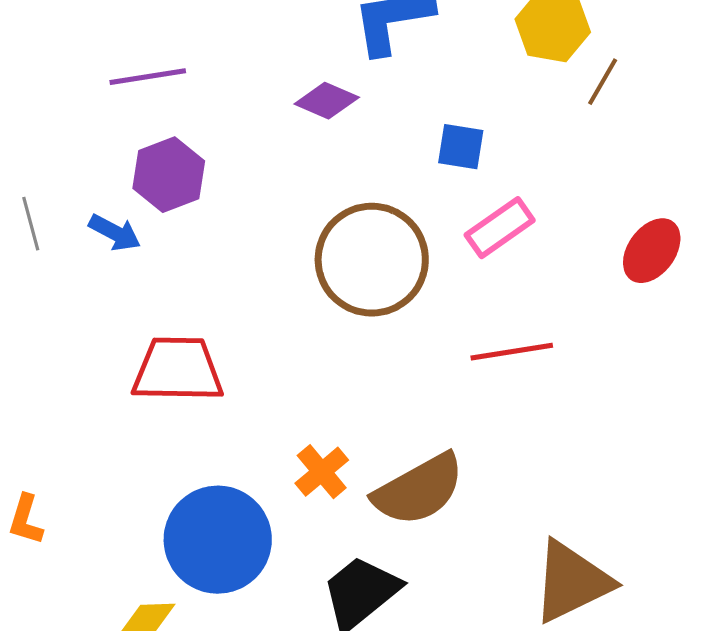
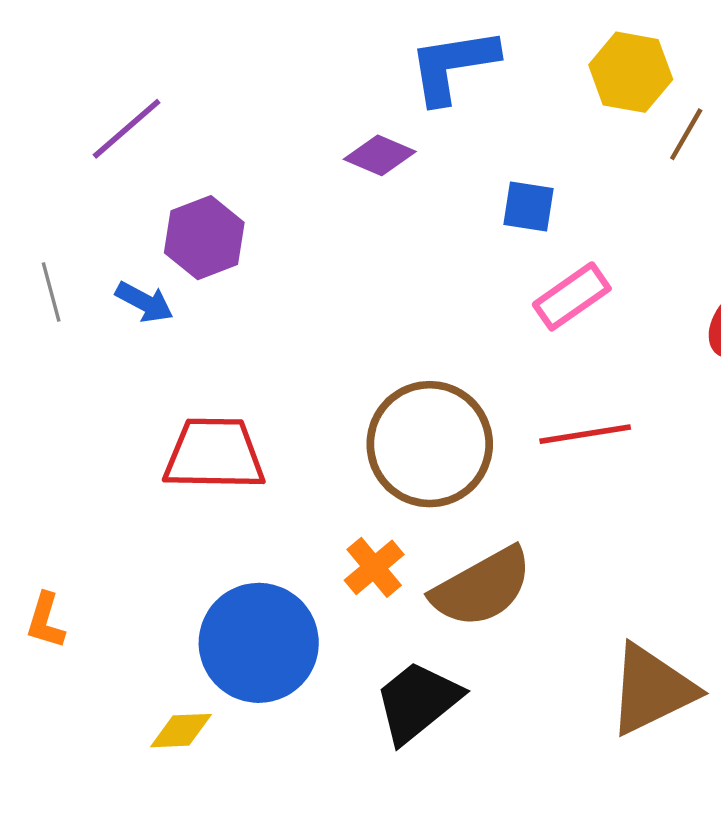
purple line: (148, 77) -> (127, 129), moved, turned -32
brown circle: (372, 260) -> (430, 444), moved

